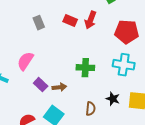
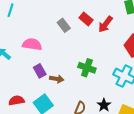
gray rectangle: (39, 23) -> (64, 25), moved, turned -32
pink semicircle: (25, 61) -> (32, 44), turned 48

